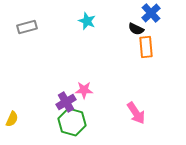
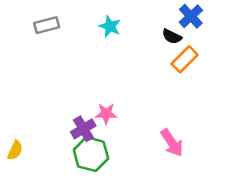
gray rectangle: (27, 27) -> (47, 25), moved
orange rectangle: (146, 47) -> (185, 59), turned 50

